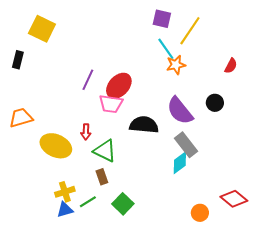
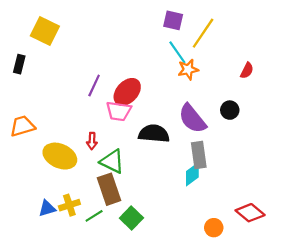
gray rectangle: (186, 145) -> (199, 155), turned 30
brown rectangle: (102, 177) -> (109, 189), size x1.8
blue triangle: (65, 210) -> (47, 208), moved

